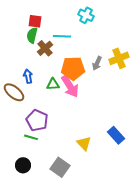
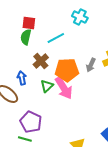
cyan line: (62, 36) -> (56, 38), turned -30
brown cross: (45, 48) -> (41, 61), moved
green triangle: (53, 84) -> (47, 86), turned -40

